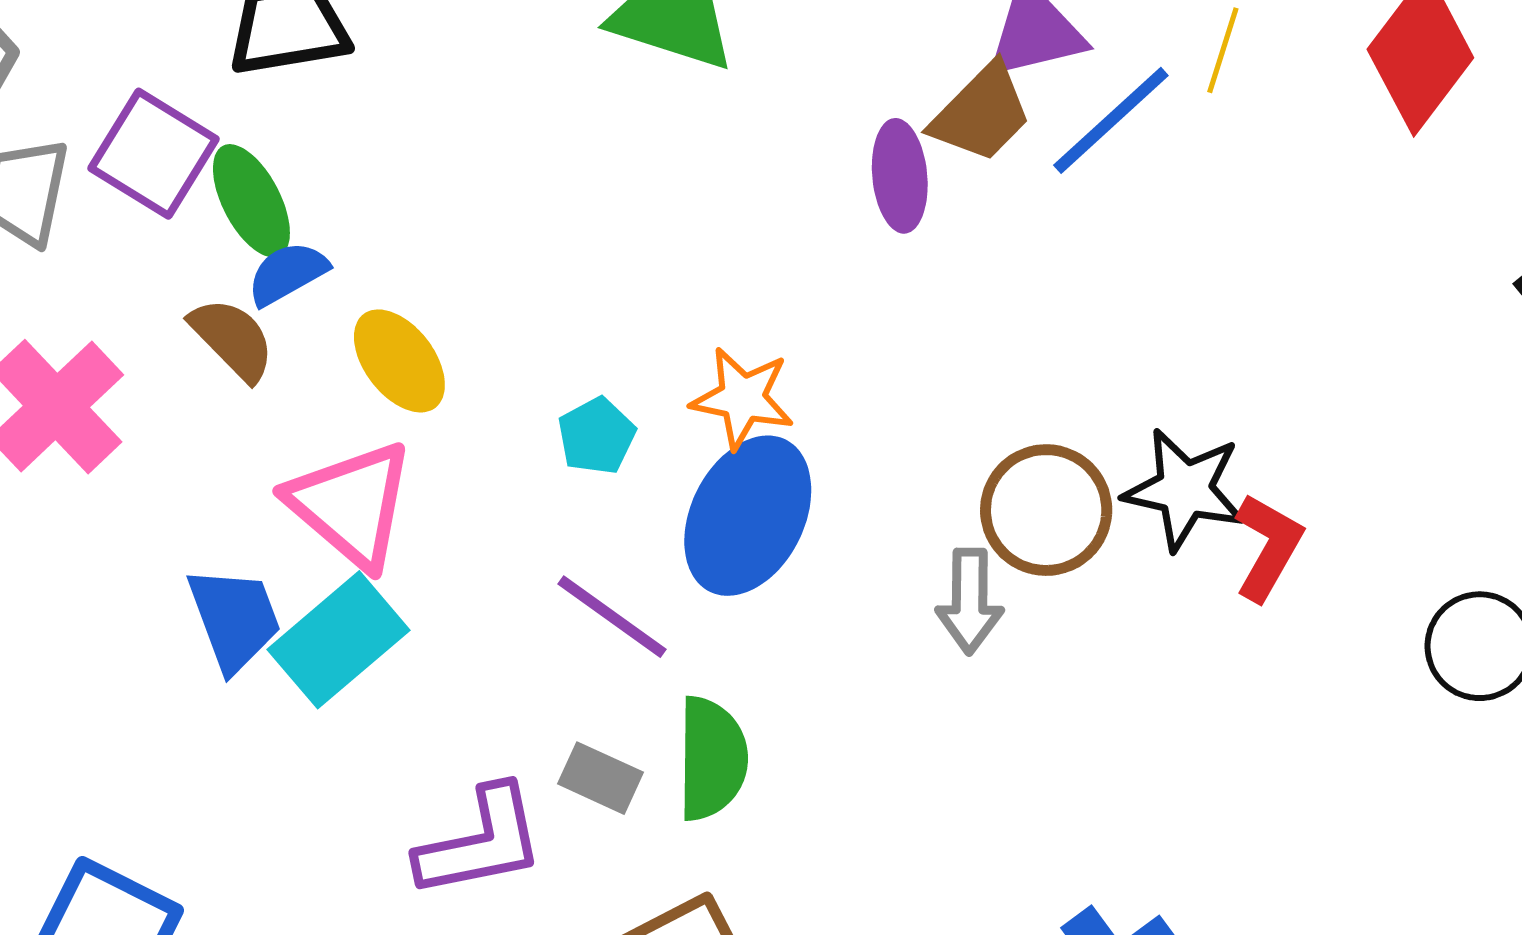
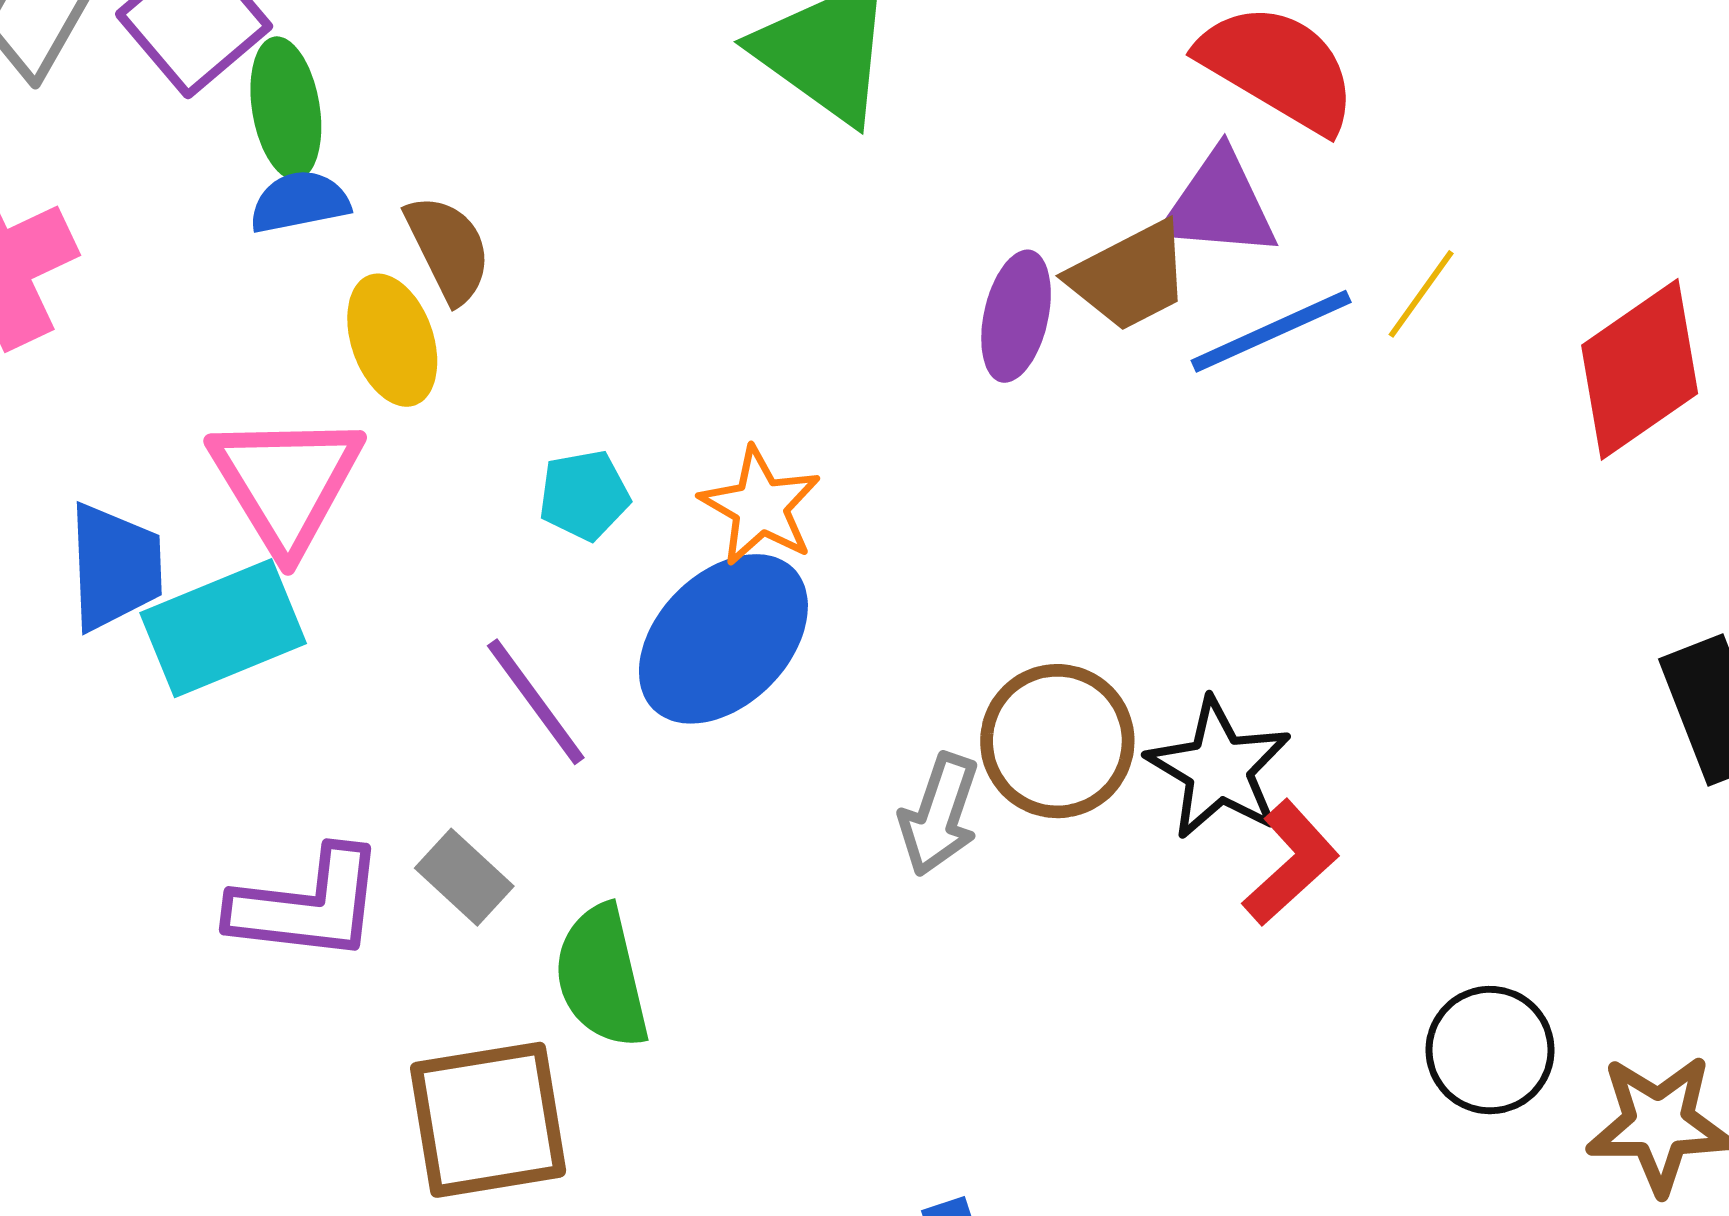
brown semicircle: (232, 339) -> (448, 249), moved
green semicircle: (712, 759) -> (602, 977), moved, turned 148

